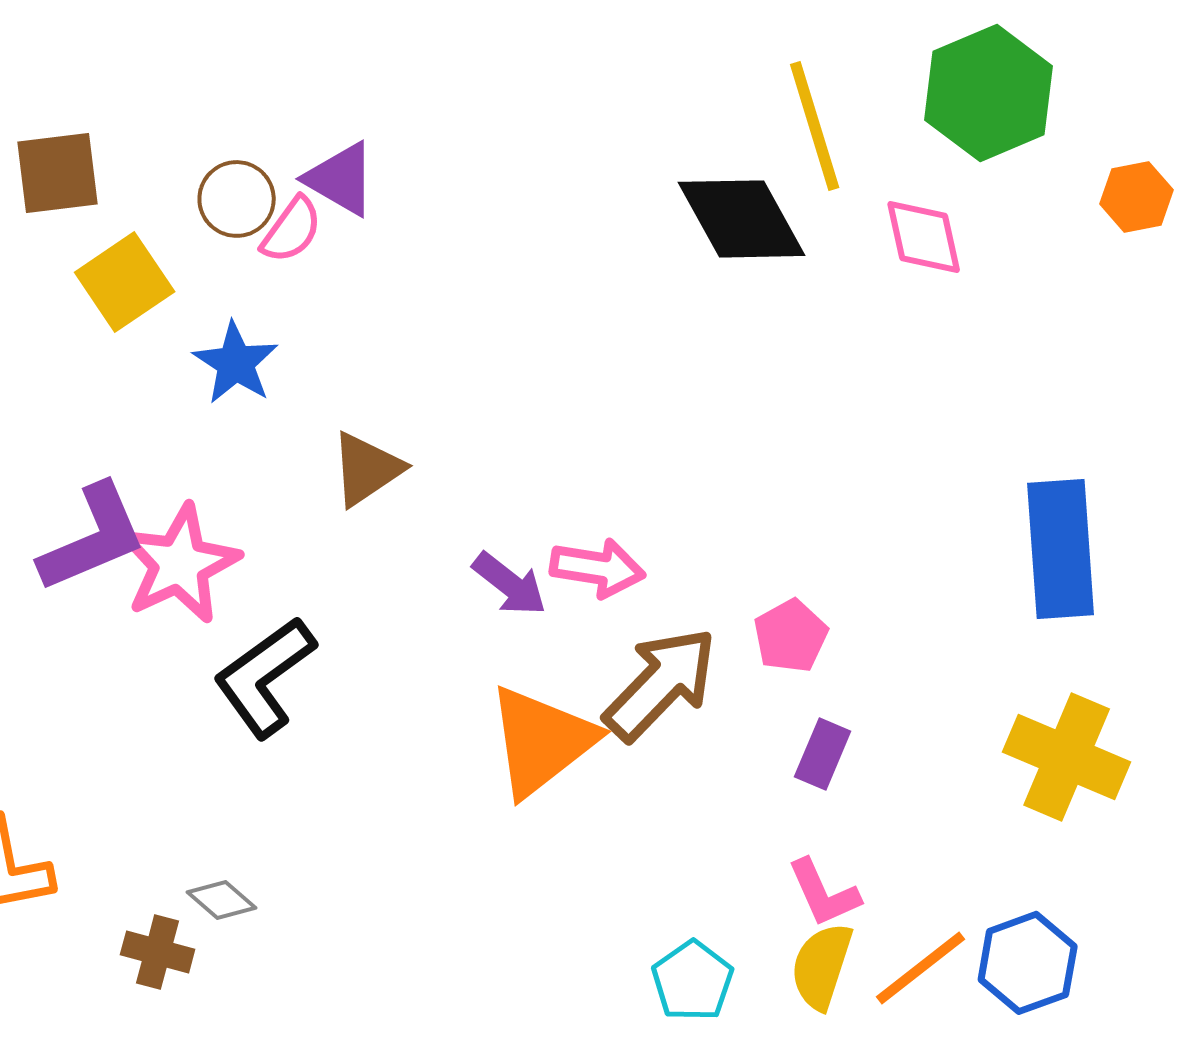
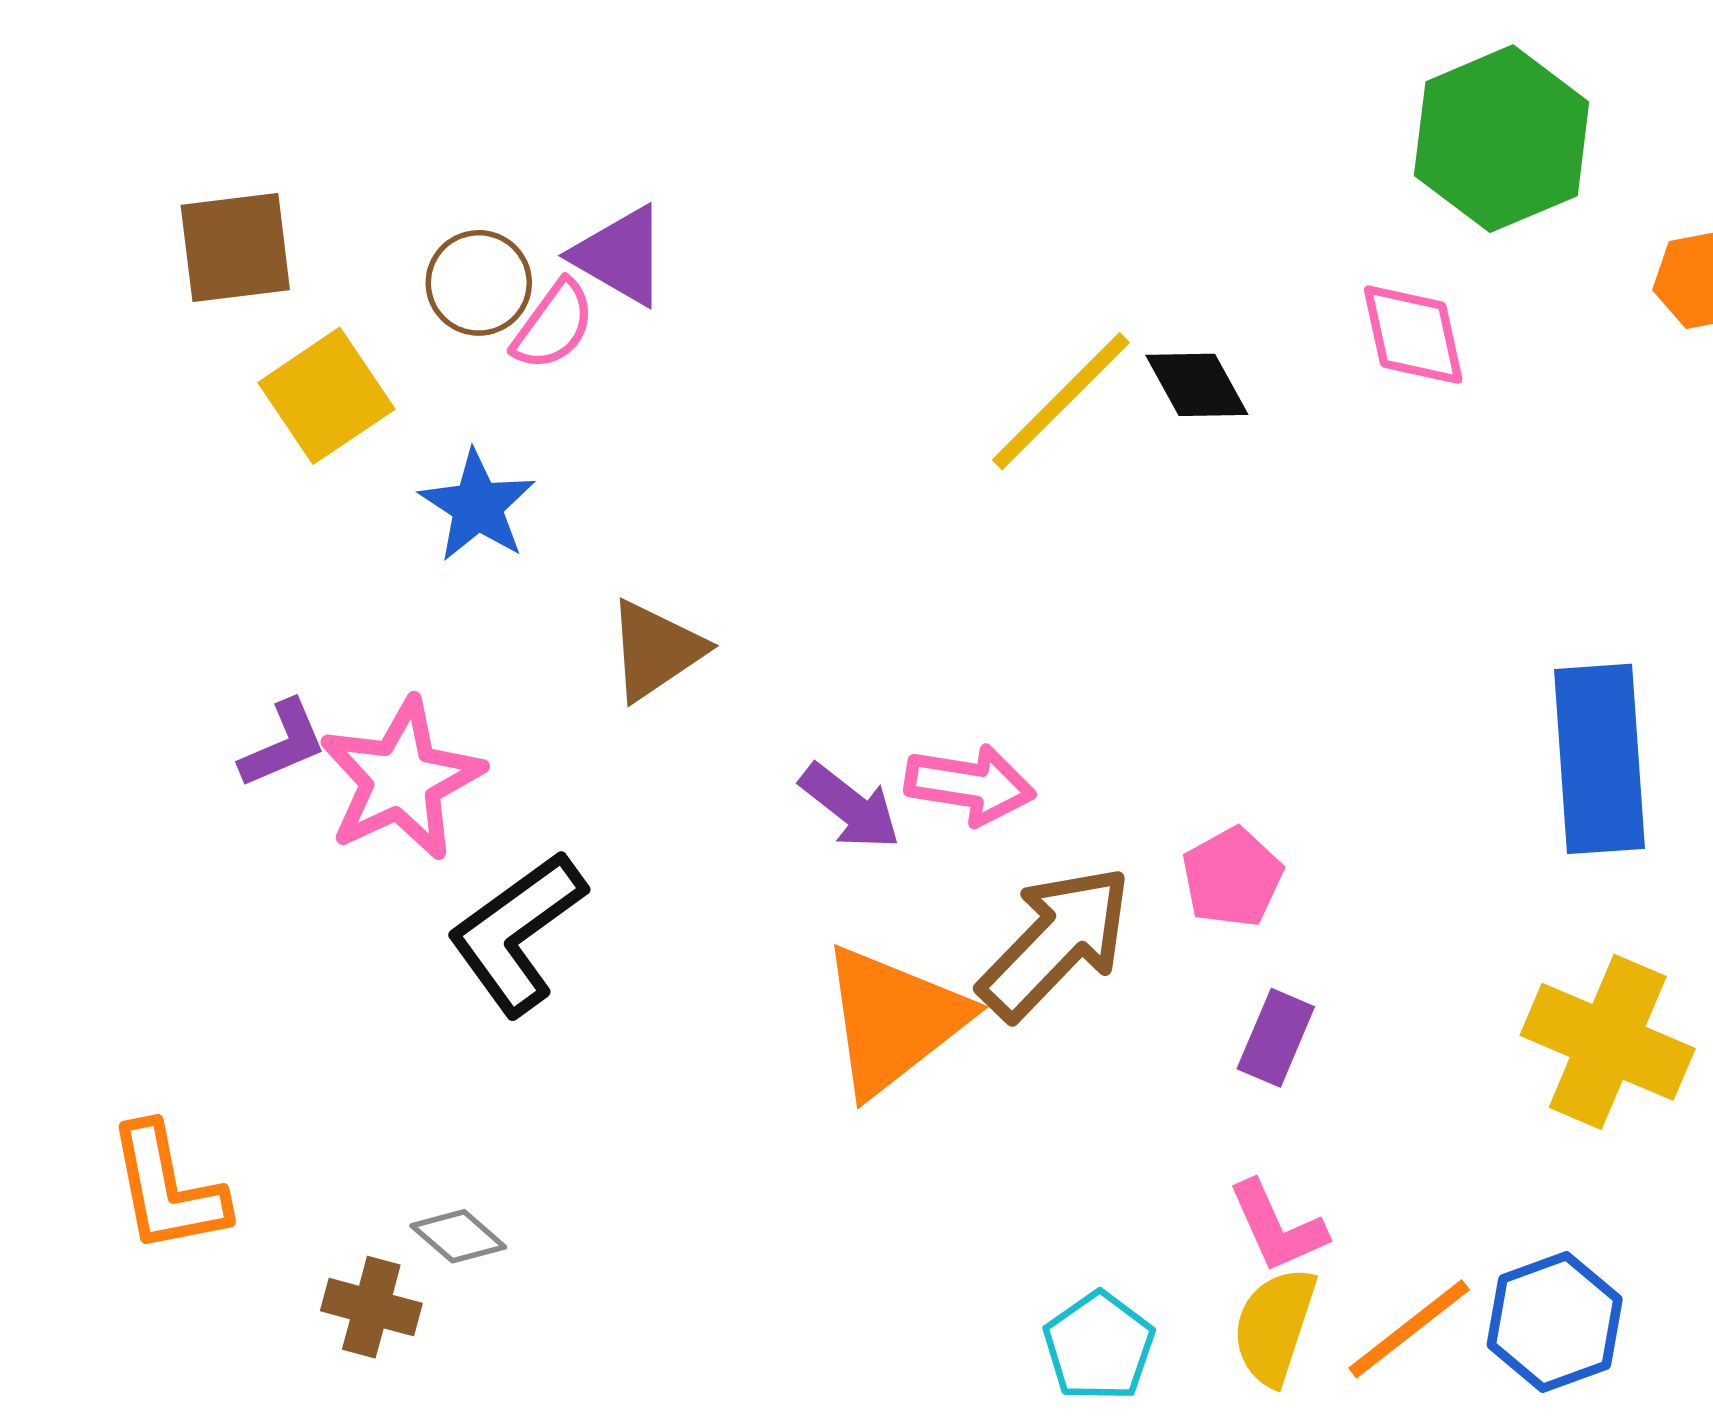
yellow line: (815, 126) -> (1061, 401), moved, turned 62
black diamond: (742, 219) -> (1197, 385), moved, size x0.6
purple L-shape: (93, 538) -> (283, 744), size x0.6

